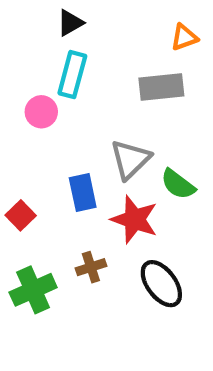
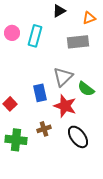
black triangle: (70, 23) -> (59, 11), moved
pink circle: (41, 112) -> (12, 33), moved
green cross: (33, 290) -> (16, 140), turned 30

